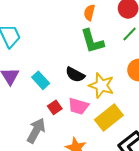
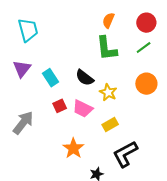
yellow star: (101, 85) -> (108, 92), size x0.7
yellow rectangle: (109, 118) -> (110, 124), size x0.6
gray arrow: (36, 131) -> (23, 123), moved

